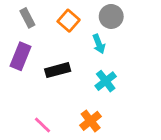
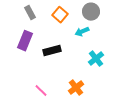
cyan arrow: (99, 44) -> (82, 32), turned 88
cyan cross: (106, 81) -> (96, 59), moved

